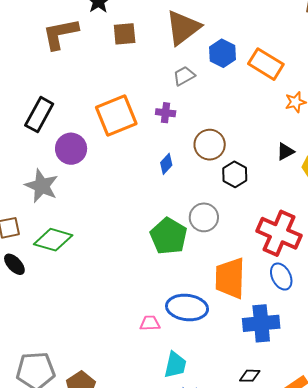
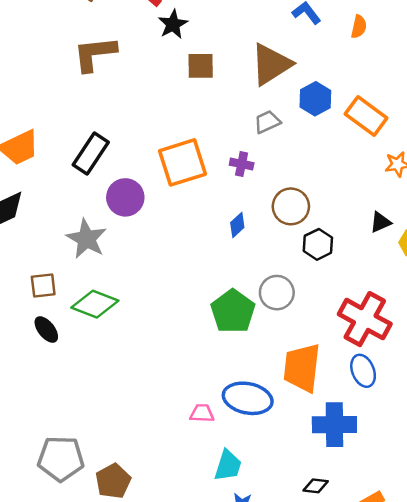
brown L-shape: (60, 34) -> (95, 54), moved

